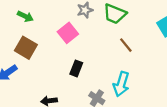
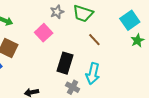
black rectangle: (76, 68) -> (65, 63), moved, size x1.5

